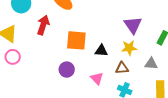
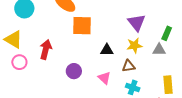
red arrow: (43, 25) -> (46, 49), moved
orange square: (76, 40) -> (82, 26), moved
gray triangle: (151, 64) -> (159, 50), moved

